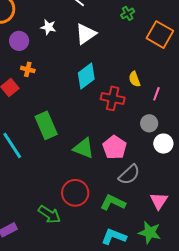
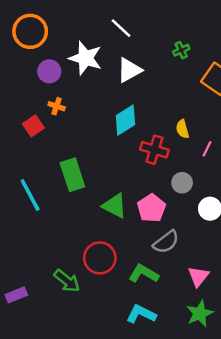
white star: (48, 27) -> (85, 58), size x1.8
gray circle: (149, 123) -> (182, 183), moved
green star: (150, 232) -> (200, 313), moved, turned 30

